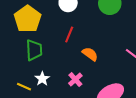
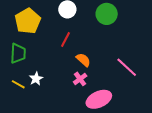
green trapezoid: (34, 50) -> (18, 53), moved
pink cross: (75, 80) -> (80, 79), moved

